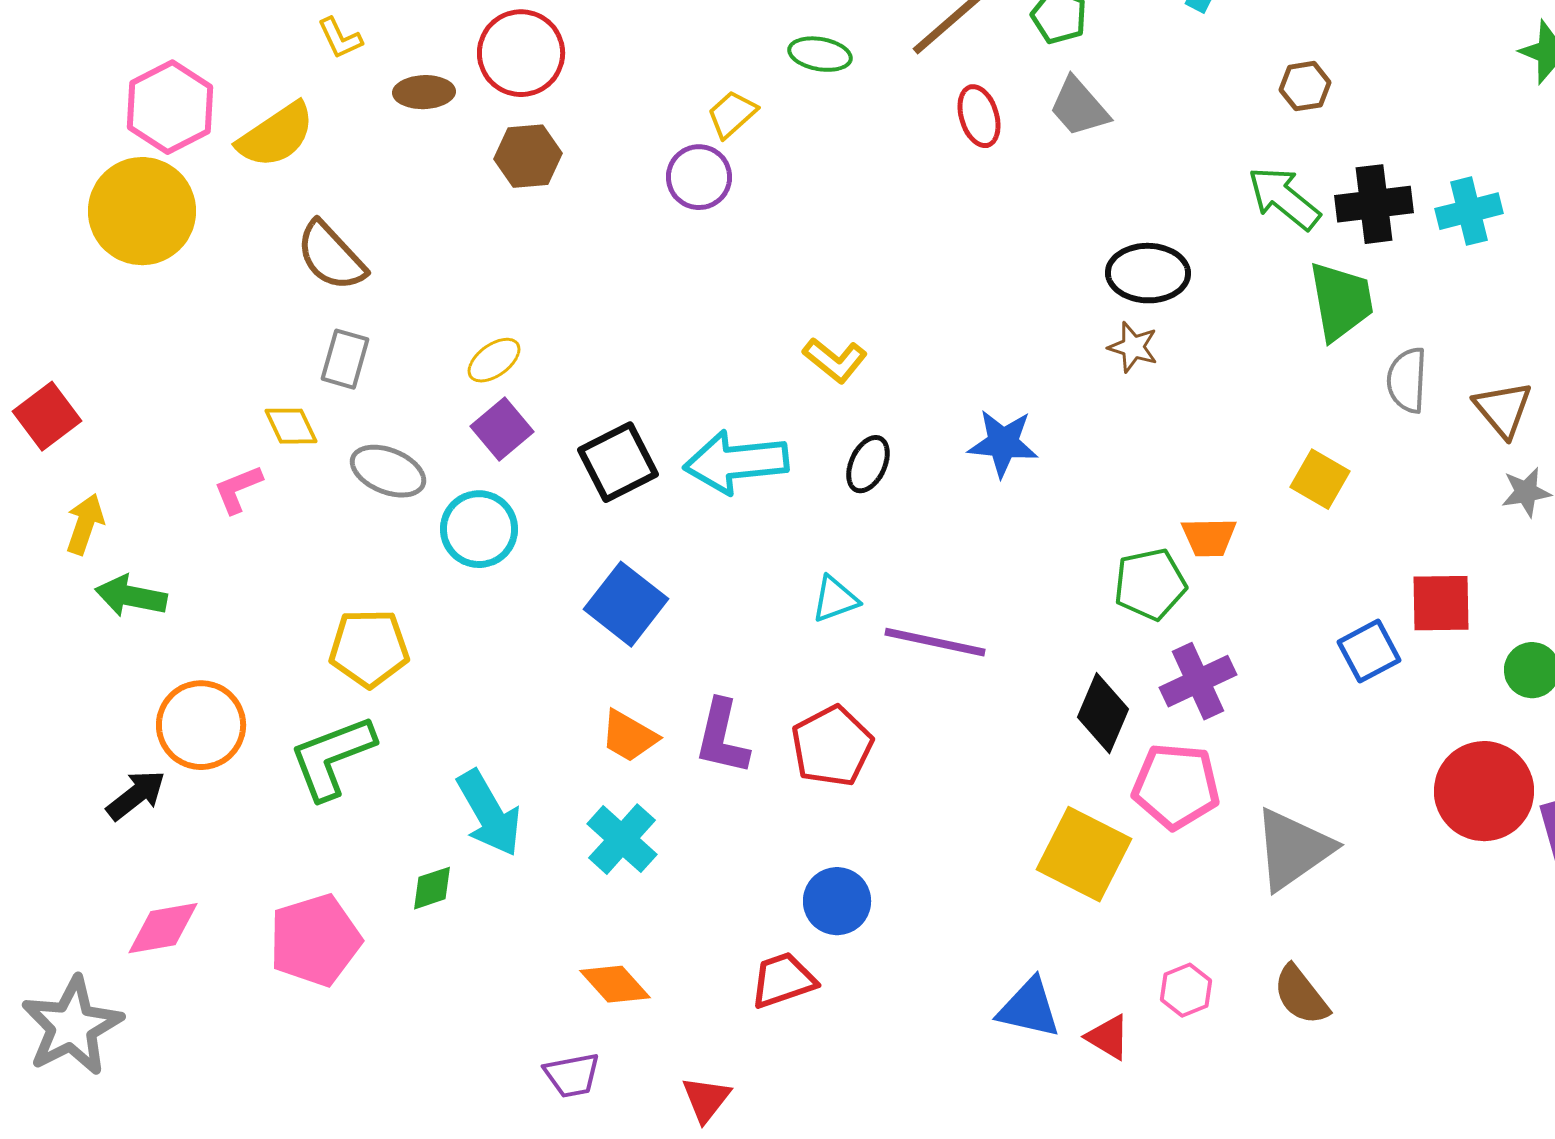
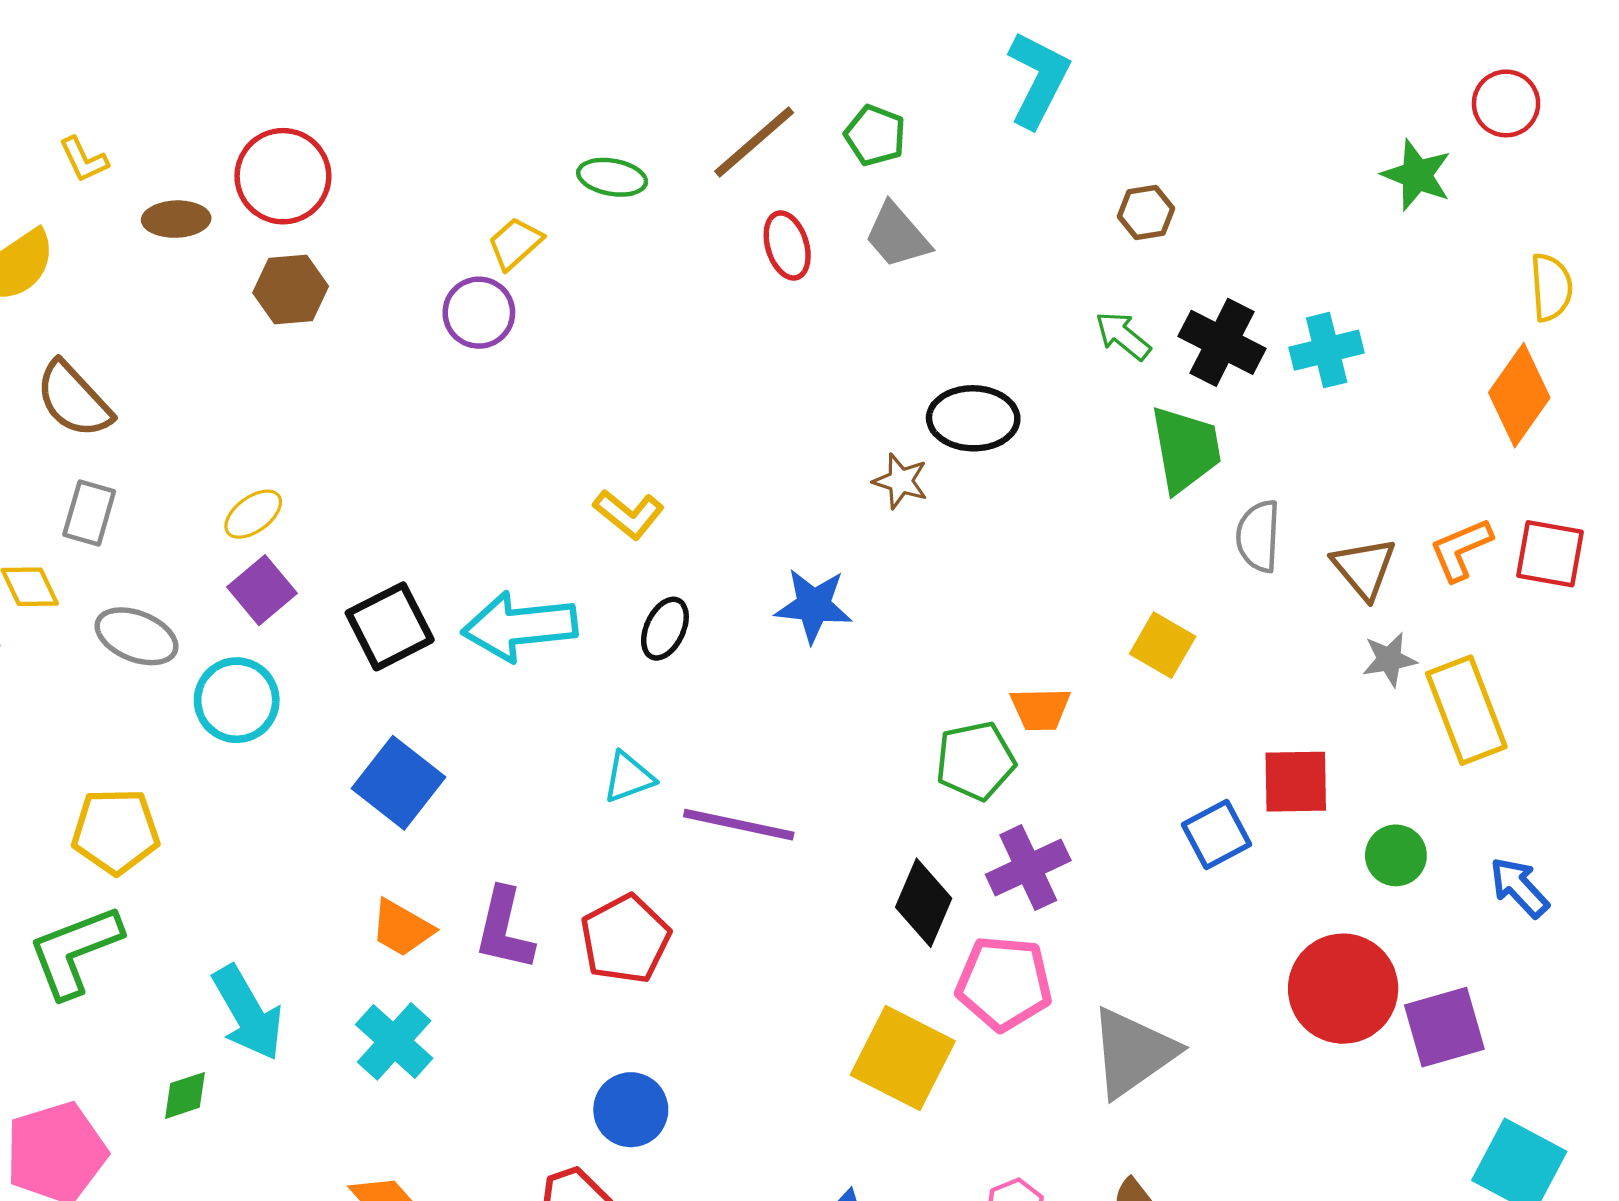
green arrow: (1284, 198) -> (1123, 336), size x0.7
black cross: (1374, 204) -> (1222, 342), turned 34
brown star: (1133, 347) -> (901, 481), moved

